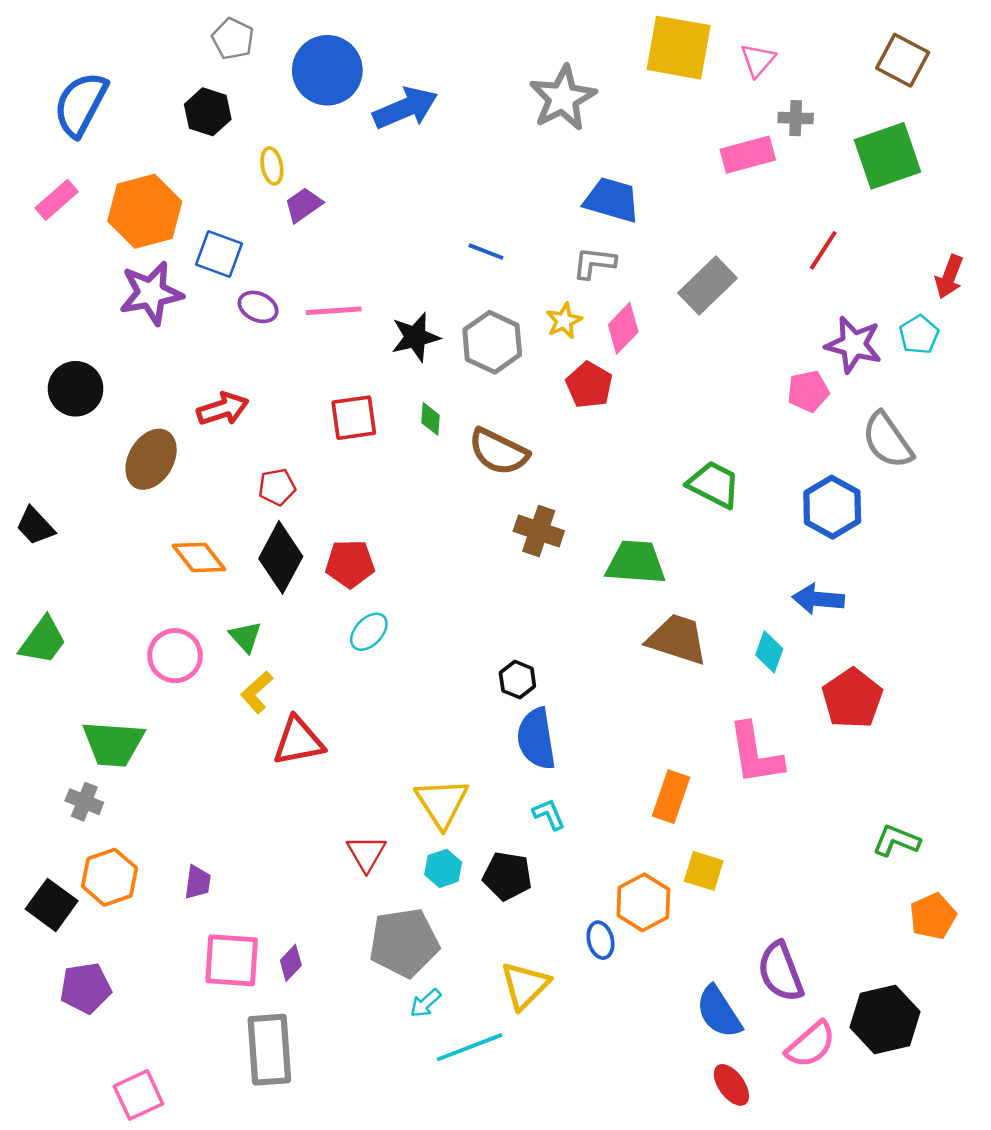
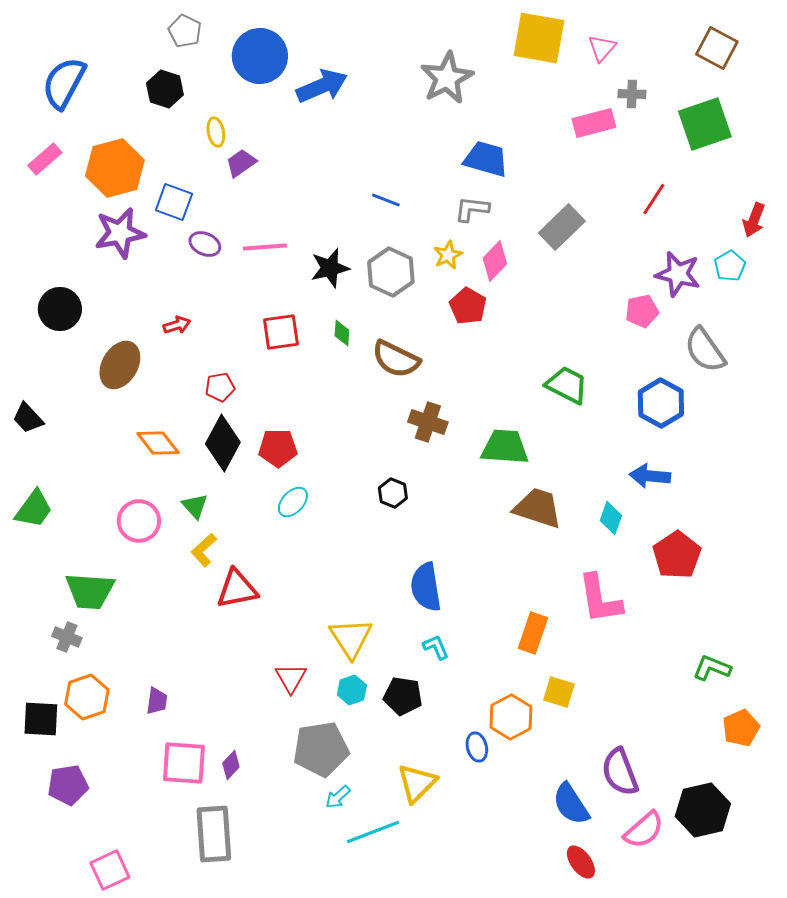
red arrow: (223, 409) -> (177, 325), size x0.7
black hexagon: (517, 680) -> (393, 493), moved
black square: (52, 905) -> (41, 719), turned -33

